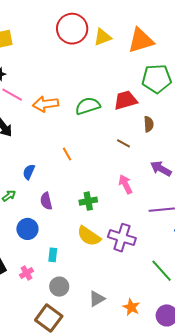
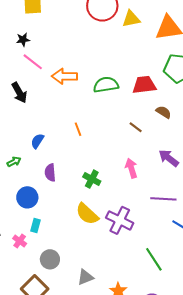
brown semicircle: (149, 124) -> (164, 112), turned -63
green cross: (88, 201) -> (92, 179), turned 30
cyan rectangle: (53, 255) -> (35, 226), moved
pink cross: (27, 273) -> (20, 241), turned -32

